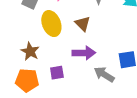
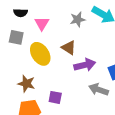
purple arrow: (84, 53) -> (85, 65), moved
purple square: (57, 73) -> (55, 97), turned 32

